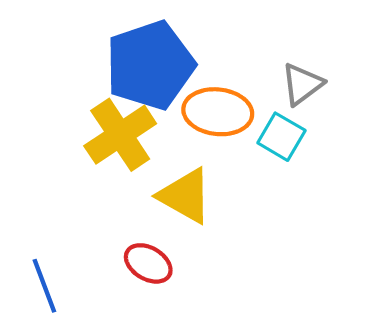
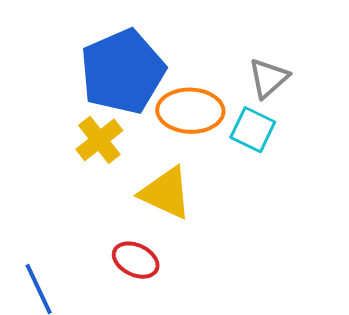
yellow cross: (120, 135) -> (99, 140), size x0.7

